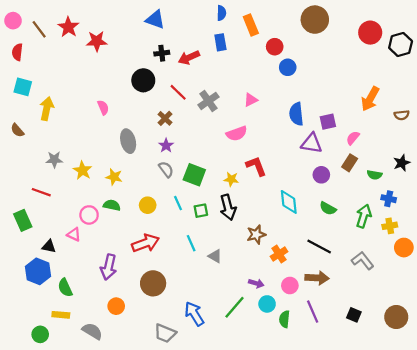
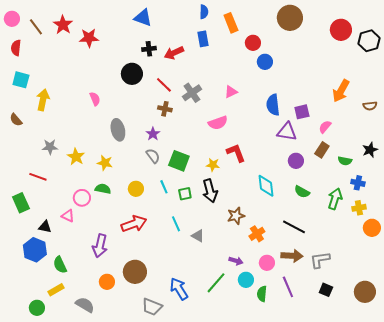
brown cross: (165, 118) -> (165, 109), moved, turned -32
gray L-shape: (363, 261) -> (320, 260), moved, turned -60
brown circle: (153, 283) -> (135, 272), moved
yellow rectangle: (61, 315) -> (56, 290), turned -35

